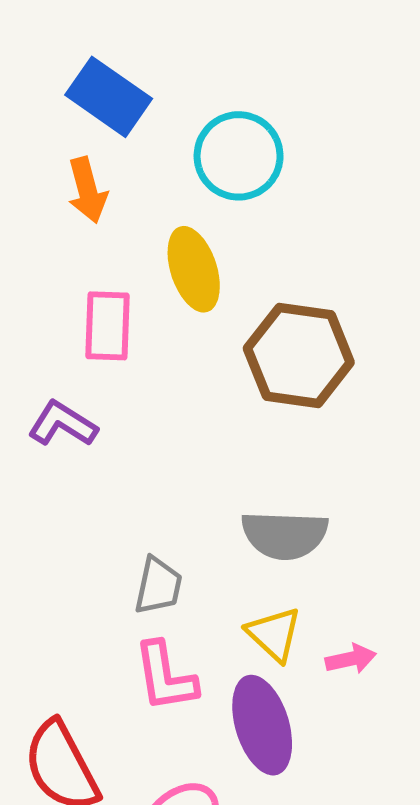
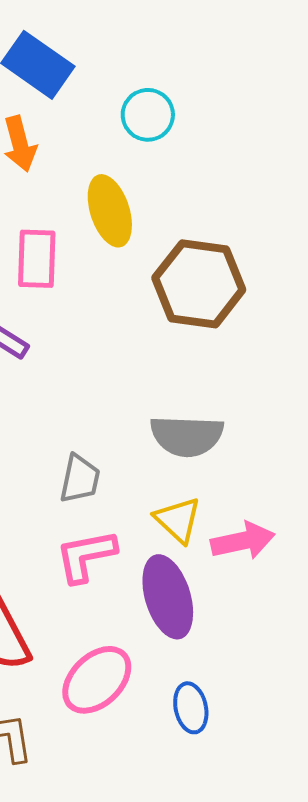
cyan circle: (239, 156) -> (148, 115), size x0.7
pink arrow: (351, 659) -> (243, 541), size x1.5
pink L-shape: (165, 677) -> (86, 556), turned 88

